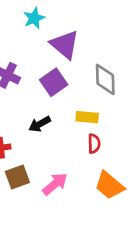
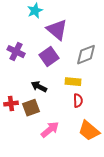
gray diamond: (105, 79) -> (86, 55), turned 70
black arrow: (40, 124) -> (39, 87), turned 56
brown square: (17, 177) -> (31, 108), moved

